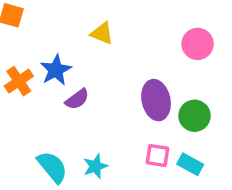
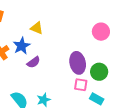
yellow triangle: (102, 33) -> (37, 28), moved
pink square: (157, 155) -> (81, 85), moved

